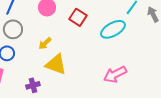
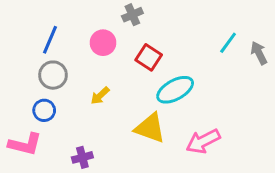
cyan ellipse: (113, 29) -> (175, 90), moved
yellow triangle: (56, 64) -> (150, 128), moved

